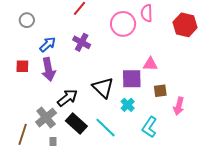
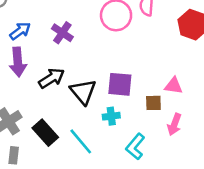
pink triangle: (150, 64) -> (173, 86), moved
black arrow: (67, 98) -> (52, 78), moved
cyan cross: (128, 105) -> (111, 116), turned 32

